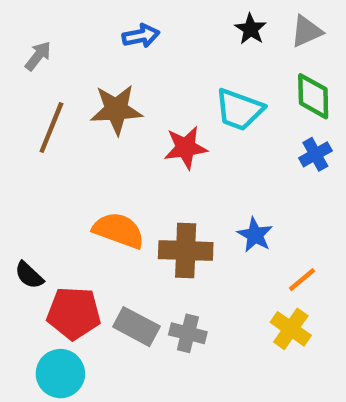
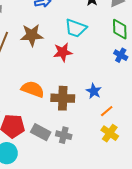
cyan trapezoid: (239, 110) -> (76, 28), moved
blue cross: (315, 154) -> (121, 55), turned -32
orange line: (302, 280) -> (107, 111), moved

